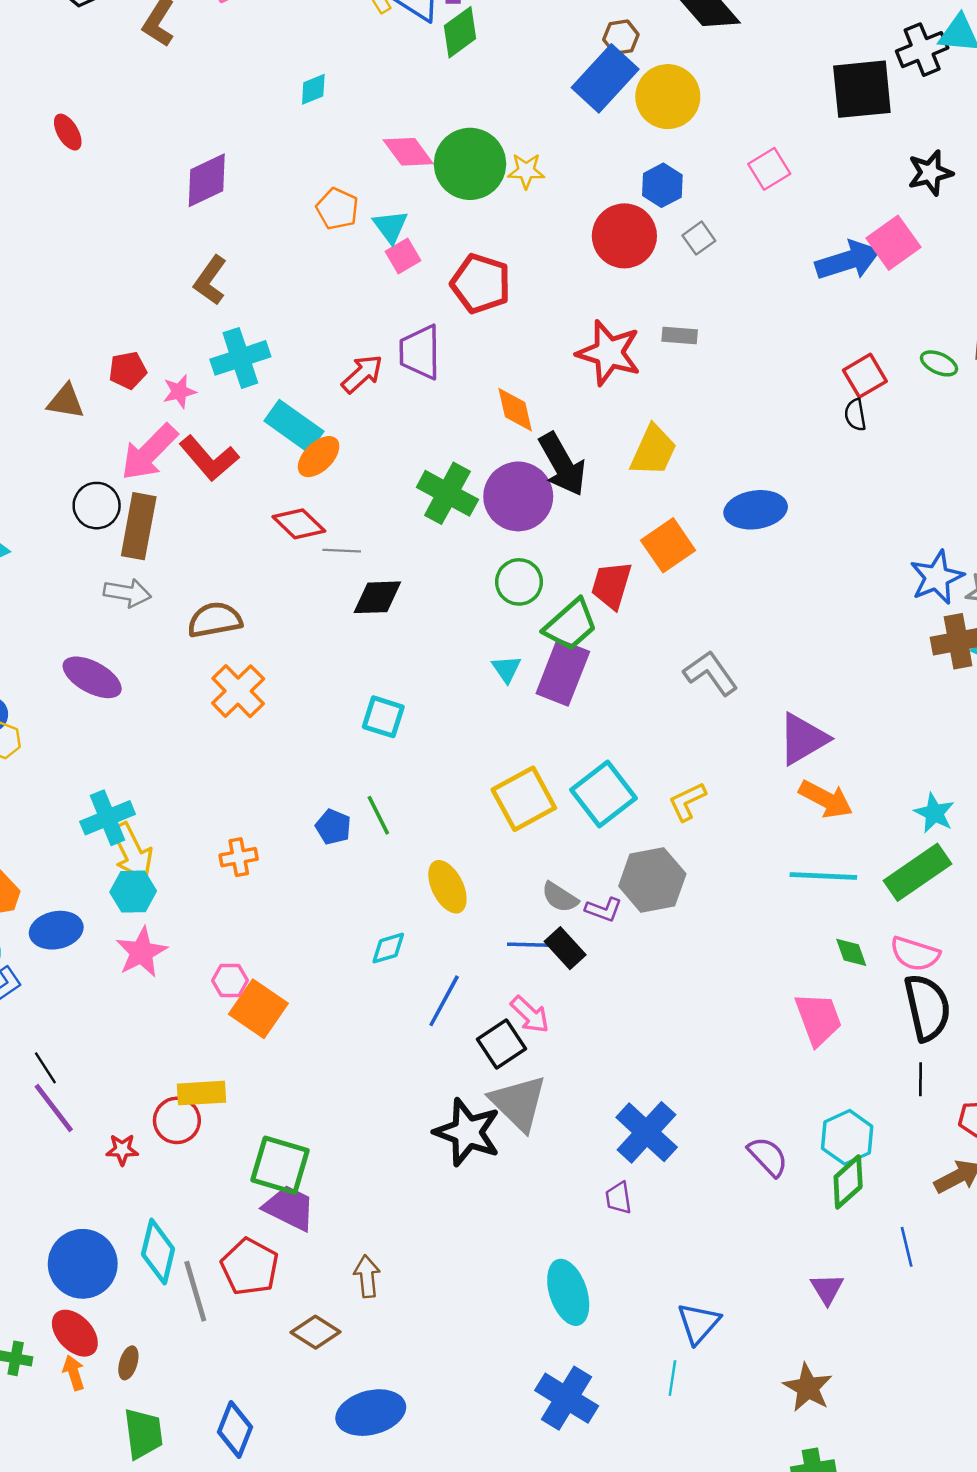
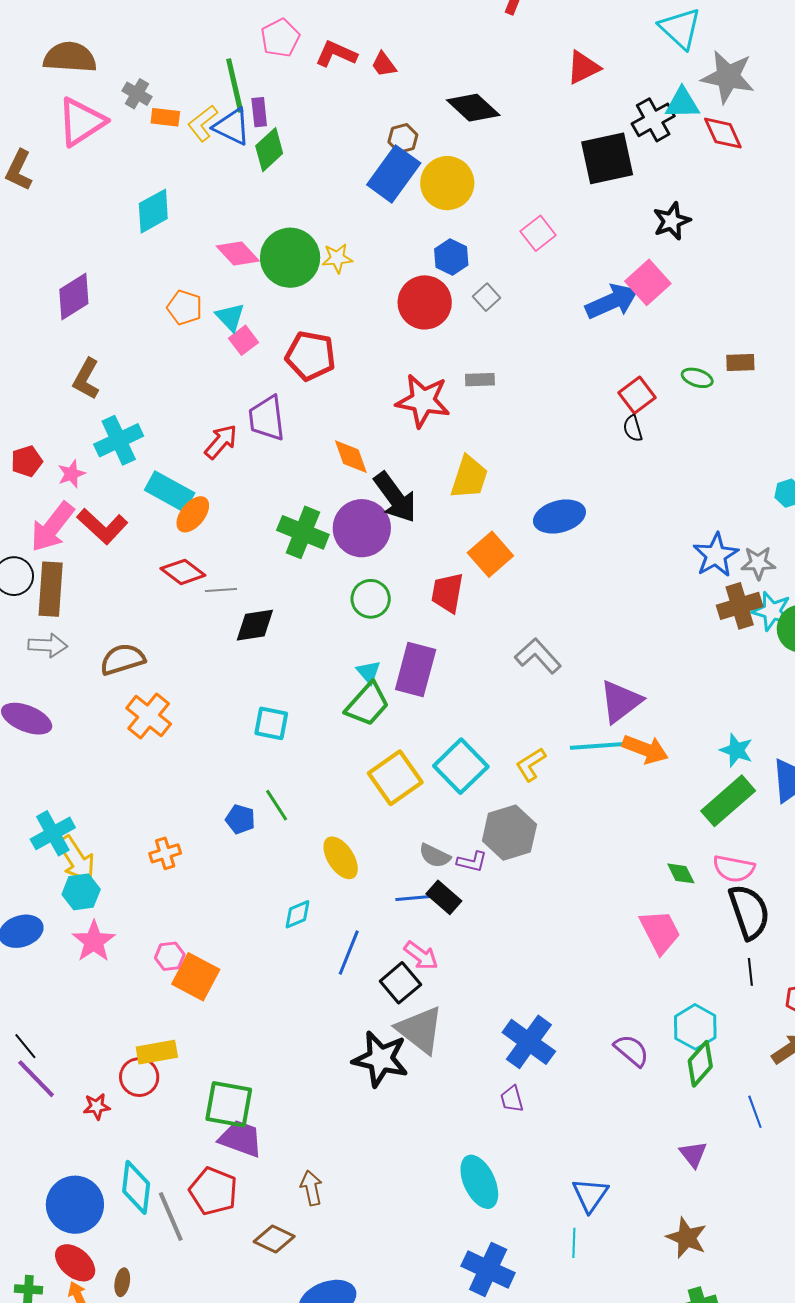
cyan diamond: (313, 89) -> (153, 211), size x1.6
green trapezoid: (571, 625) -> (367, 704), moved
cyan line: (823, 876) -> (598, 746), moved

